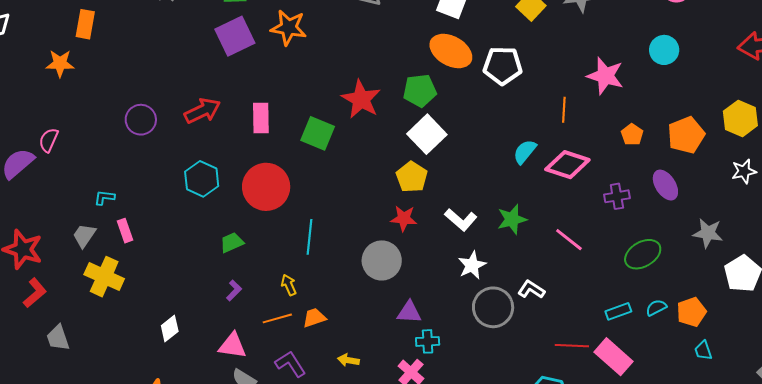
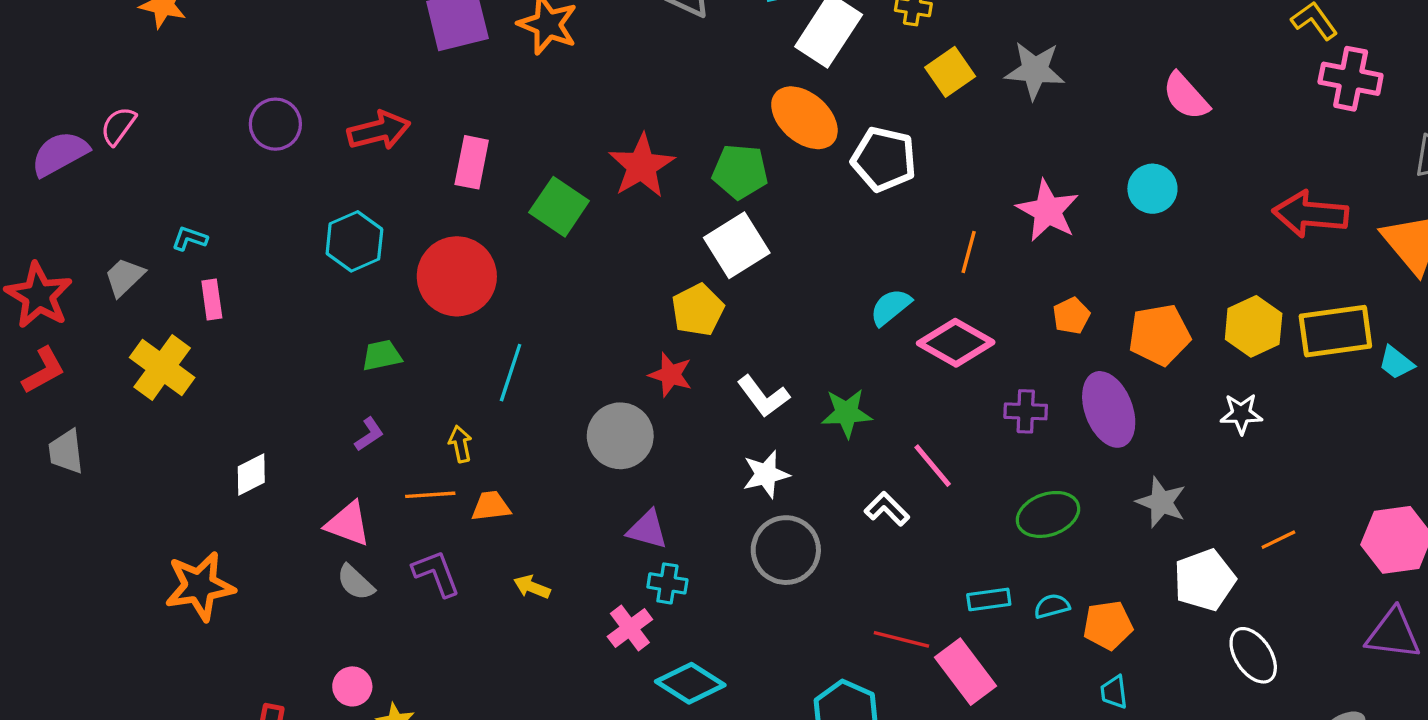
purple ellipse: (665, 185) -> (1109, 409), size x1.4
gray trapezoid: (84, 235) -> (124, 277), moved
white L-shape: (531, 289) -> (887, 509), moved

